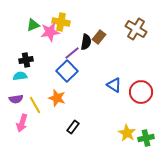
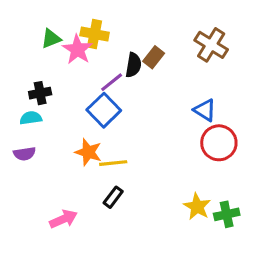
pink star: (50, 32) -> (77, 50), turned -30
blue triangle: (114, 85) -> (205, 110), moved
yellow line: (35, 105) -> (113, 163), moved, turned -66
pink arrow: (22, 123) -> (63, 219), moved, turned -132

